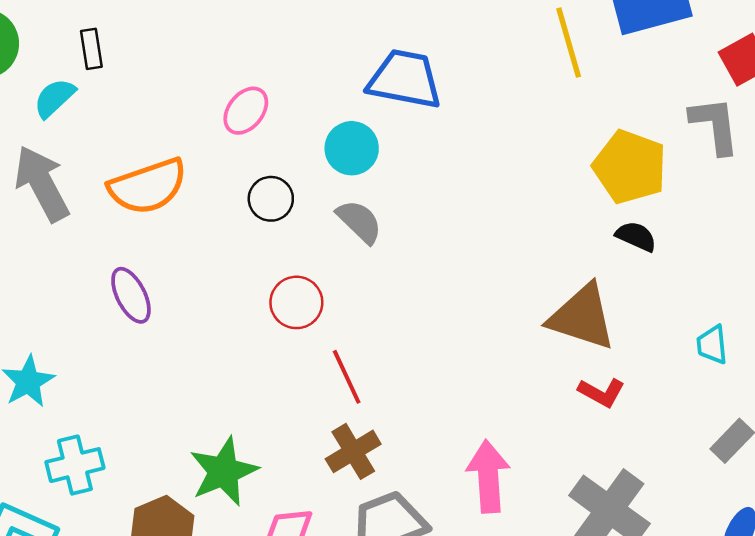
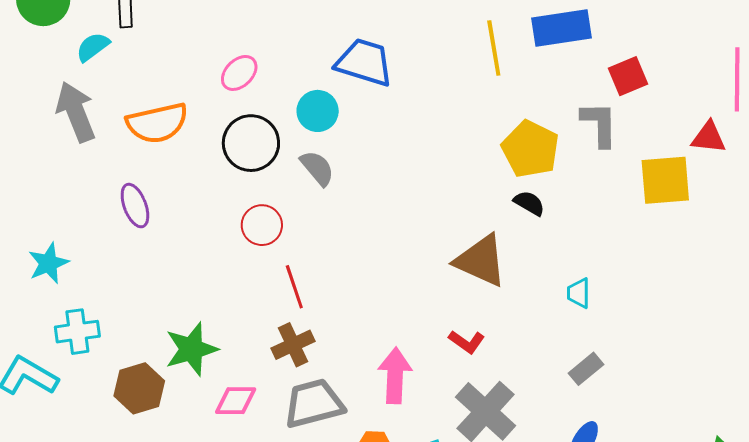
black circle: (271, 199) -> (251, 143), size x1.6
red L-shape: (601, 392) -> (467, 342), moved

